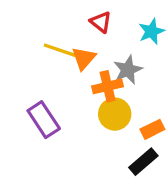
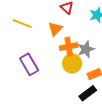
yellow line: (60, 50) -> (22, 24), moved
gray star: (128, 70) -> (86, 49), moved

